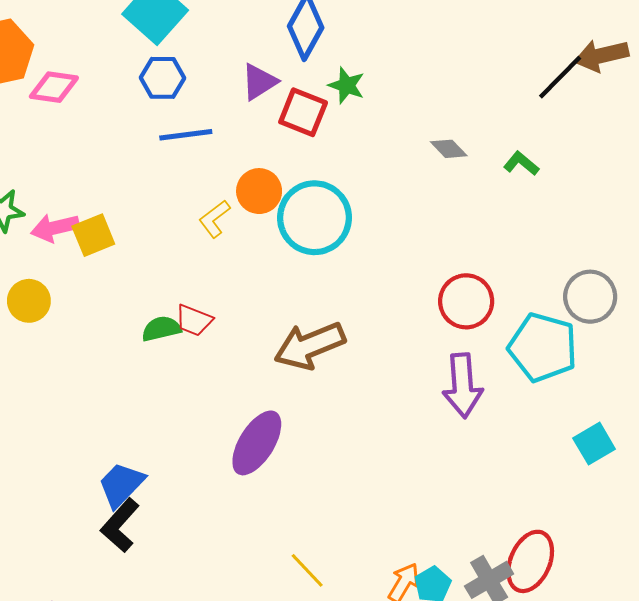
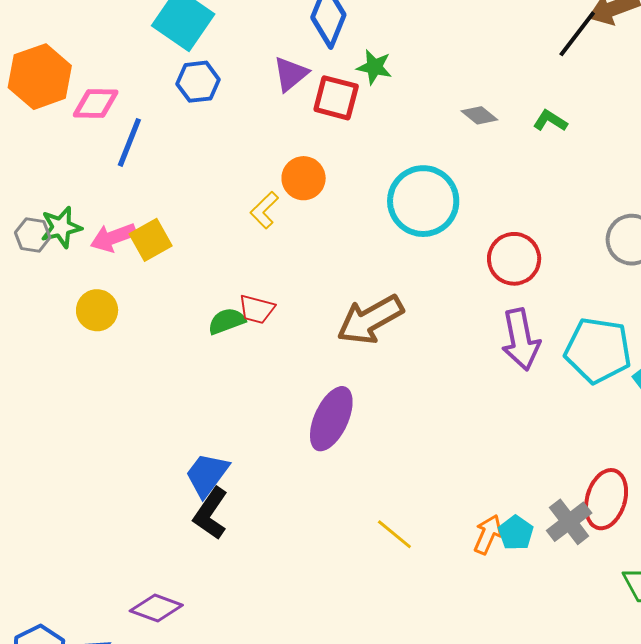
blue line: (186, 135) -> (129, 142), moved, turned -54
cyan circle: (315, 218) -> (423, 201), moved
cyan pentagon: (543, 347) -> (598, 350), moved

